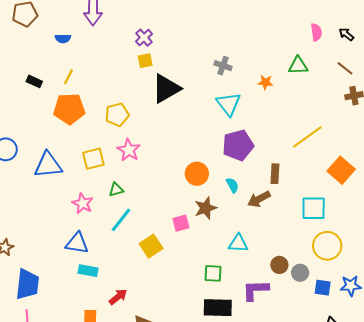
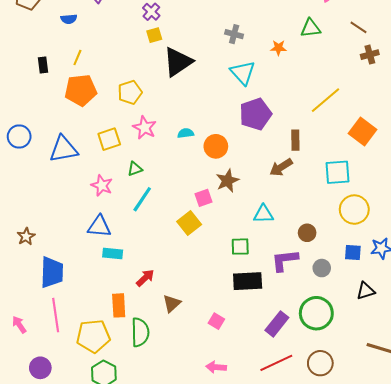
black rectangle: (34, 81) -> (43, 65), turned 63
cyan semicircle: (232, 185) -> (186, 133), moved, turned -63
yellow square: (151, 246) -> (189, 223), moved
gray circle: (300, 273) -> (322, 268), moved

